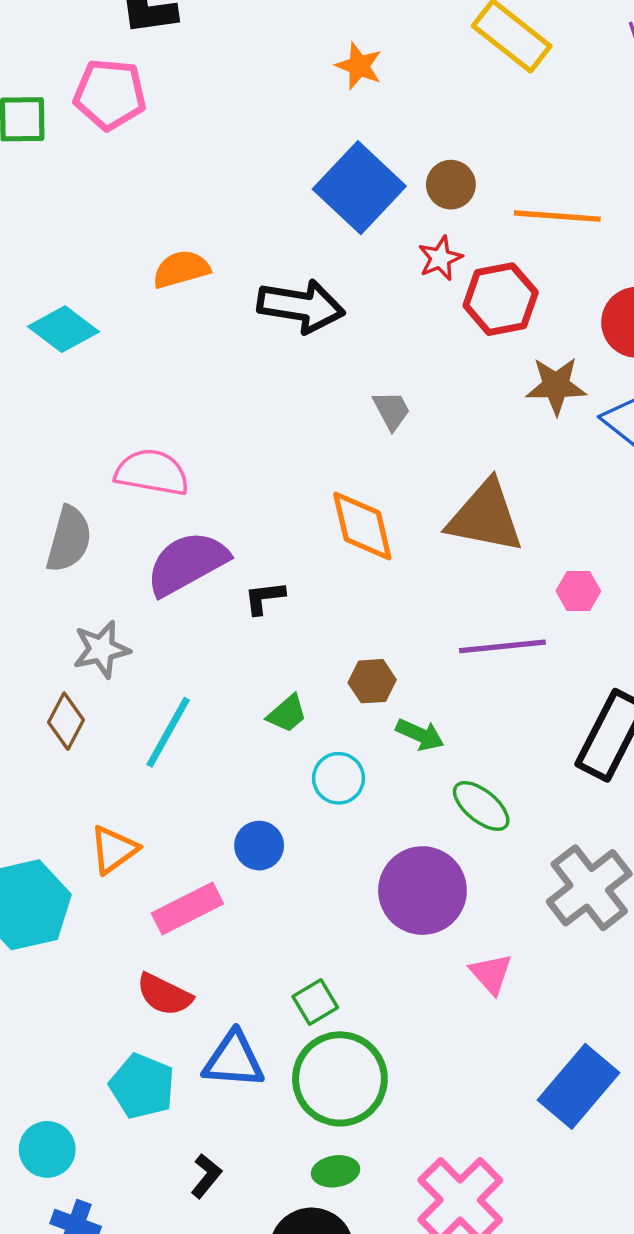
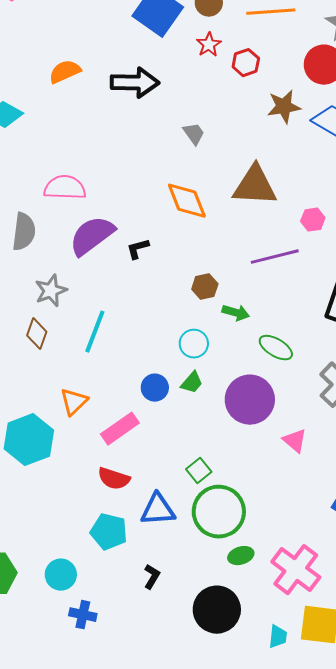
red hexagon: (501, 299) -> (246, 63), size x0.7
green trapezoid: (287, 714) -> (192, 383), moved
green ellipse: (336, 1171) -> (241, 556), moved

